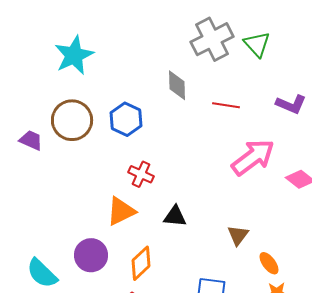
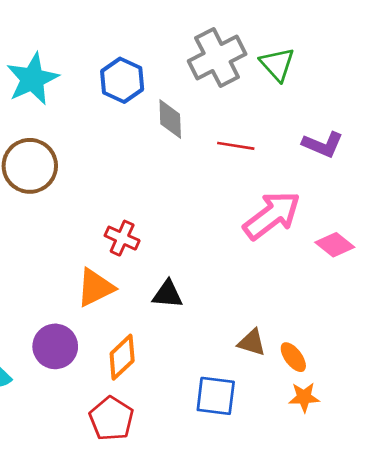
blue hexagon: (126, 119) -> (122, 80), moved
brown triangle: (238, 235) -> (252, 342), moved, turned -50

